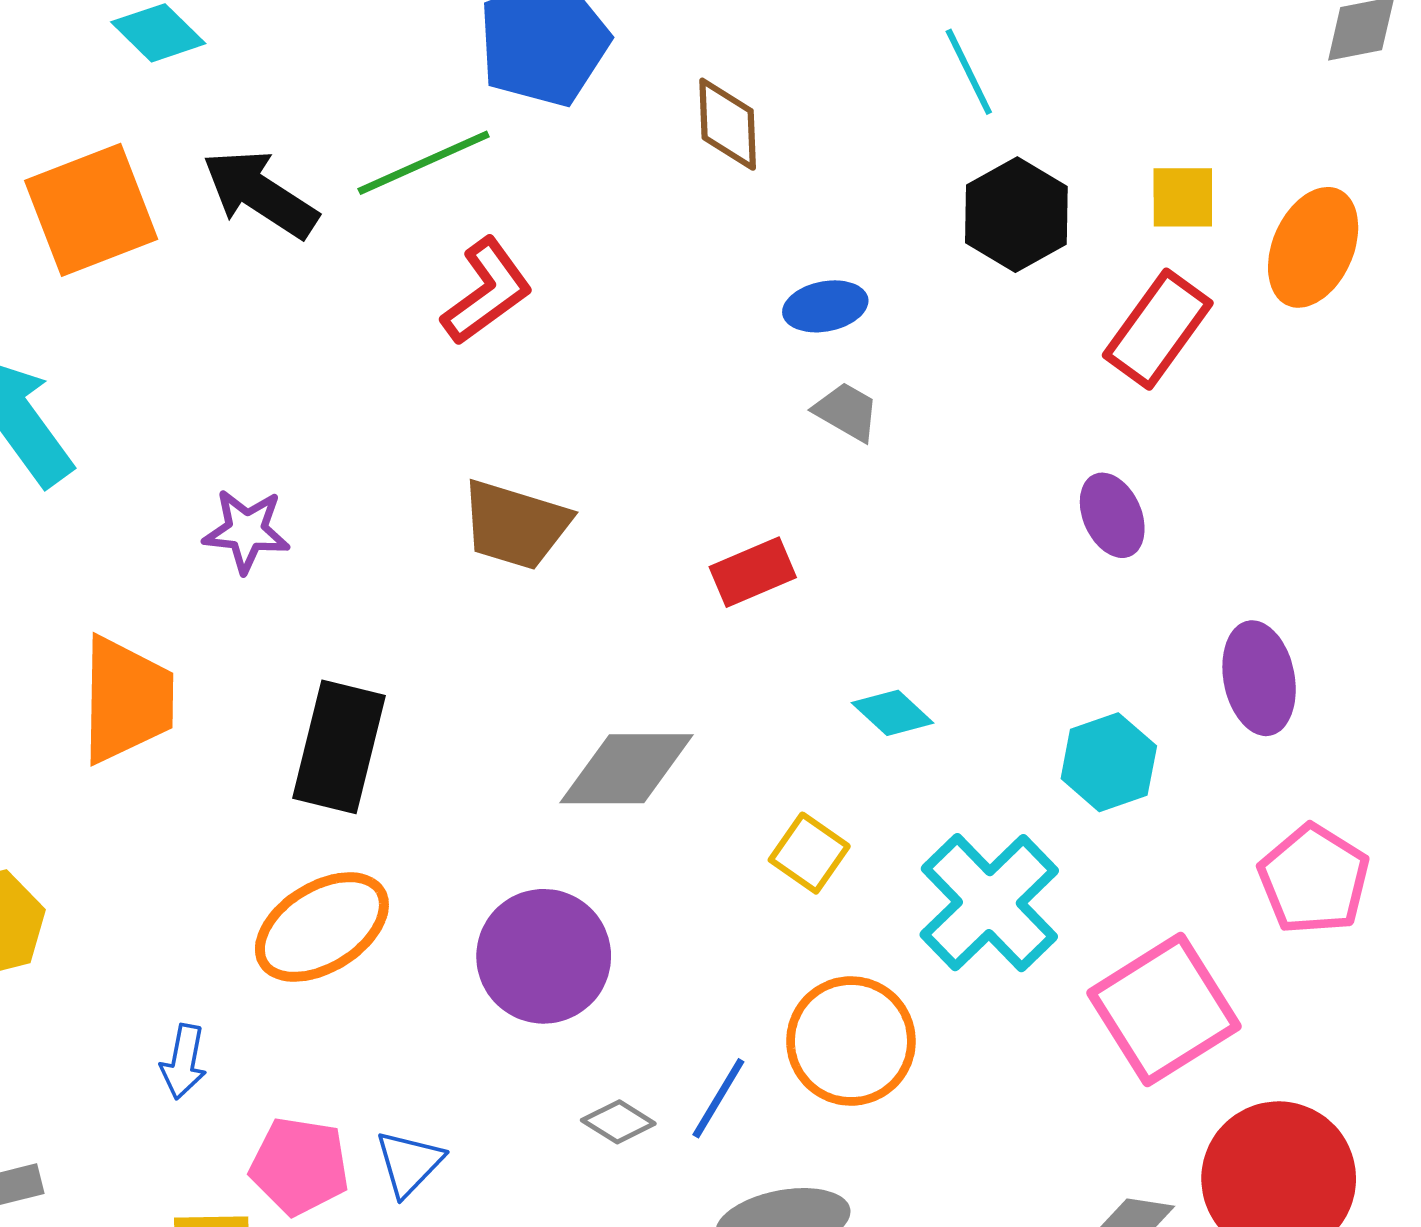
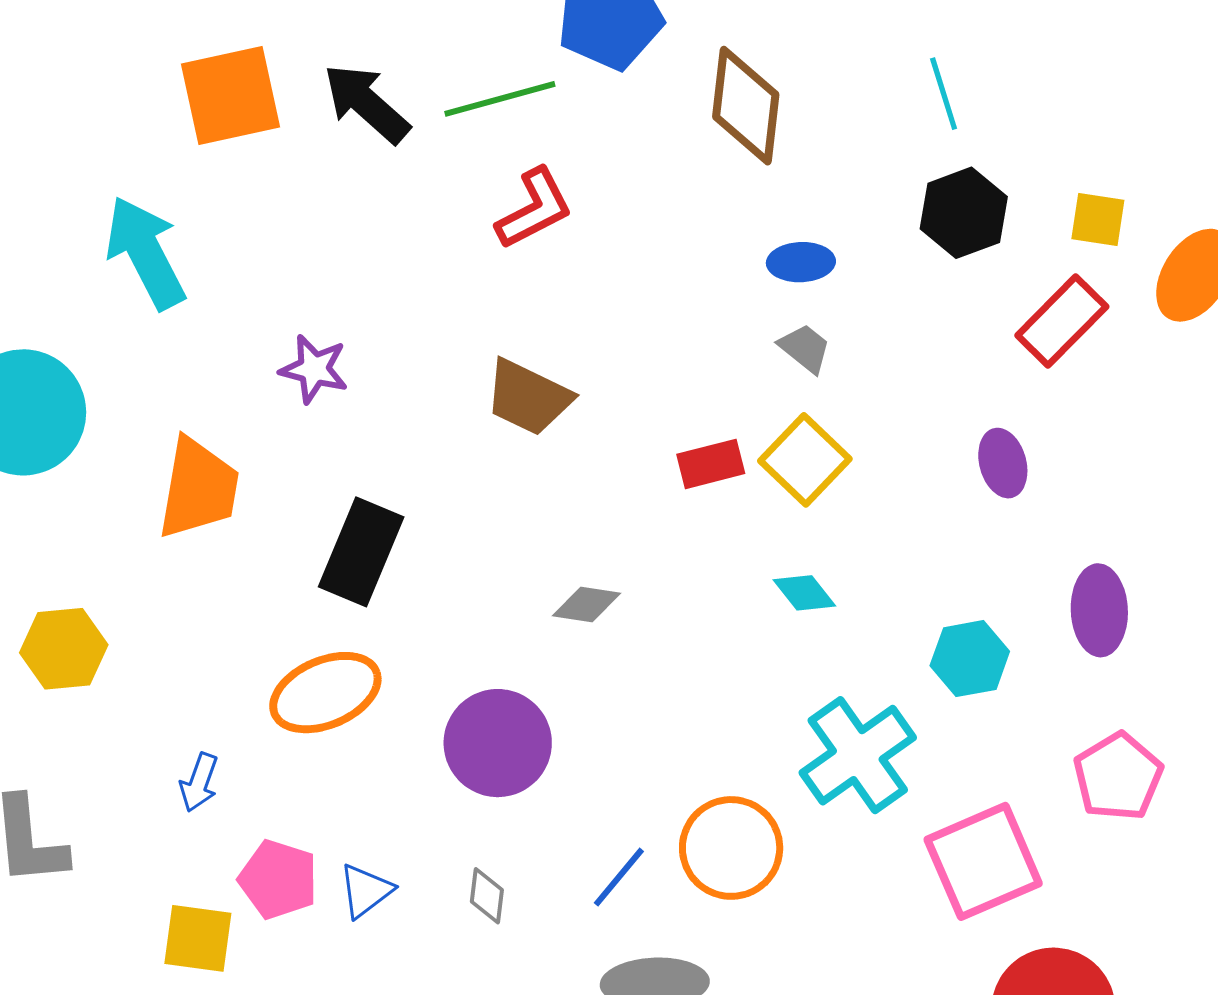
brown diamond: (728, 124) -> (746, 106), size x1.5
gray diamond: (627, 769) -> (586, 604), size x0.6
yellow square: (809, 853) -> (805, 460), moved, size x1.4
gray diamond: (618, 1122) -> (487, 896), moved, turned 56

